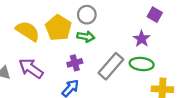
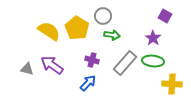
green arrow: (86, 37) -> (112, 35), moved
purple cross: (75, 63) -> (92, 60), turned 32

